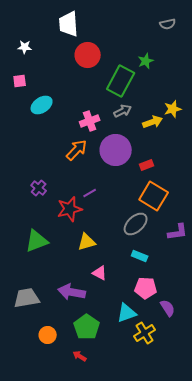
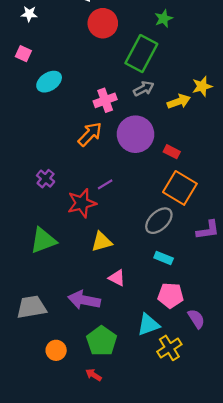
green star: (146, 61) -> (164, 19), moved
pink square: (20, 81) -> (23, 54), turned 32
red rectangle: (147, 165) -> (172, 152), turned 48

